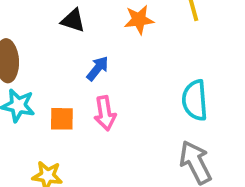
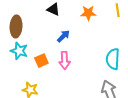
orange square: (62, 119) -> (41, 61), turned -32

